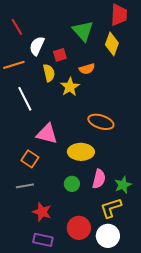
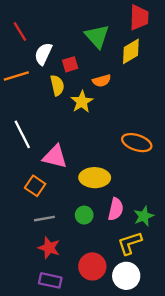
yellow diamond: (112, 44) -> (131, 51), turned 40
white line: (25, 99) -> (22, 134), moved
orange ellipse: (101, 122) -> (137, 143), moved
gray line: (25, 186) -> (44, 219), moved

